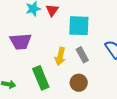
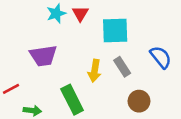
brown circle: (79, 83) -> (139, 101), moved

